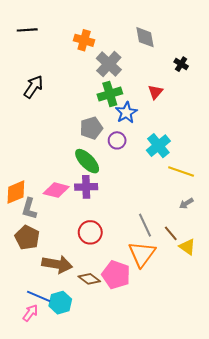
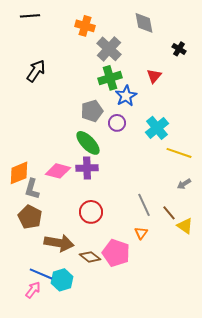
orange triangle: (142, 254) -> (141, 233), size x0.5

